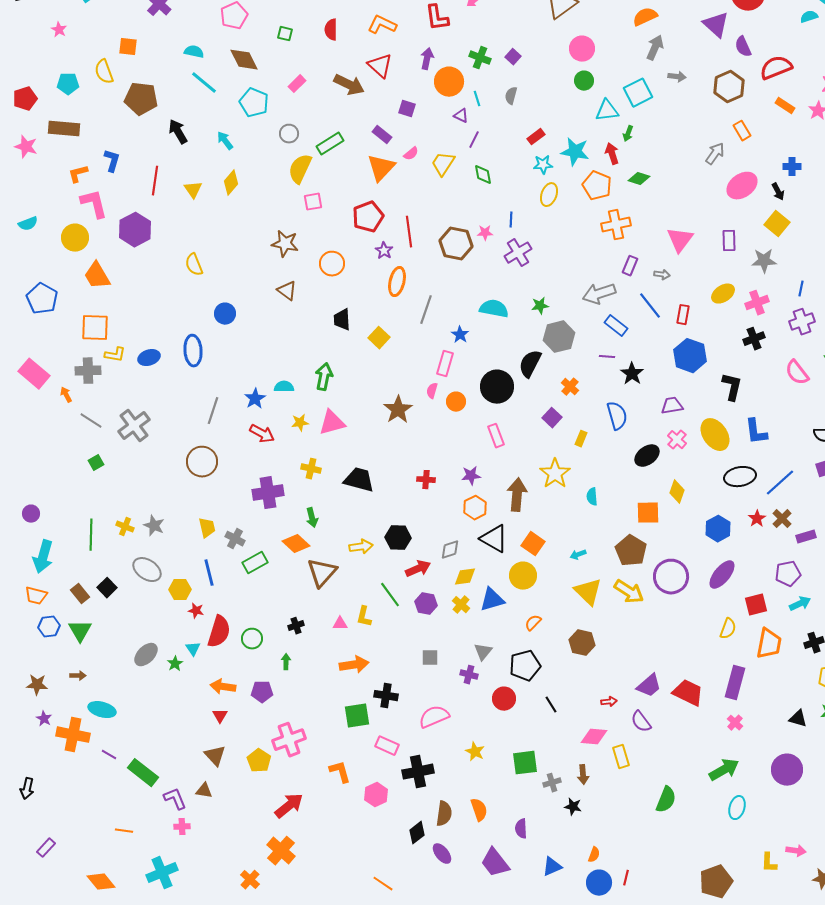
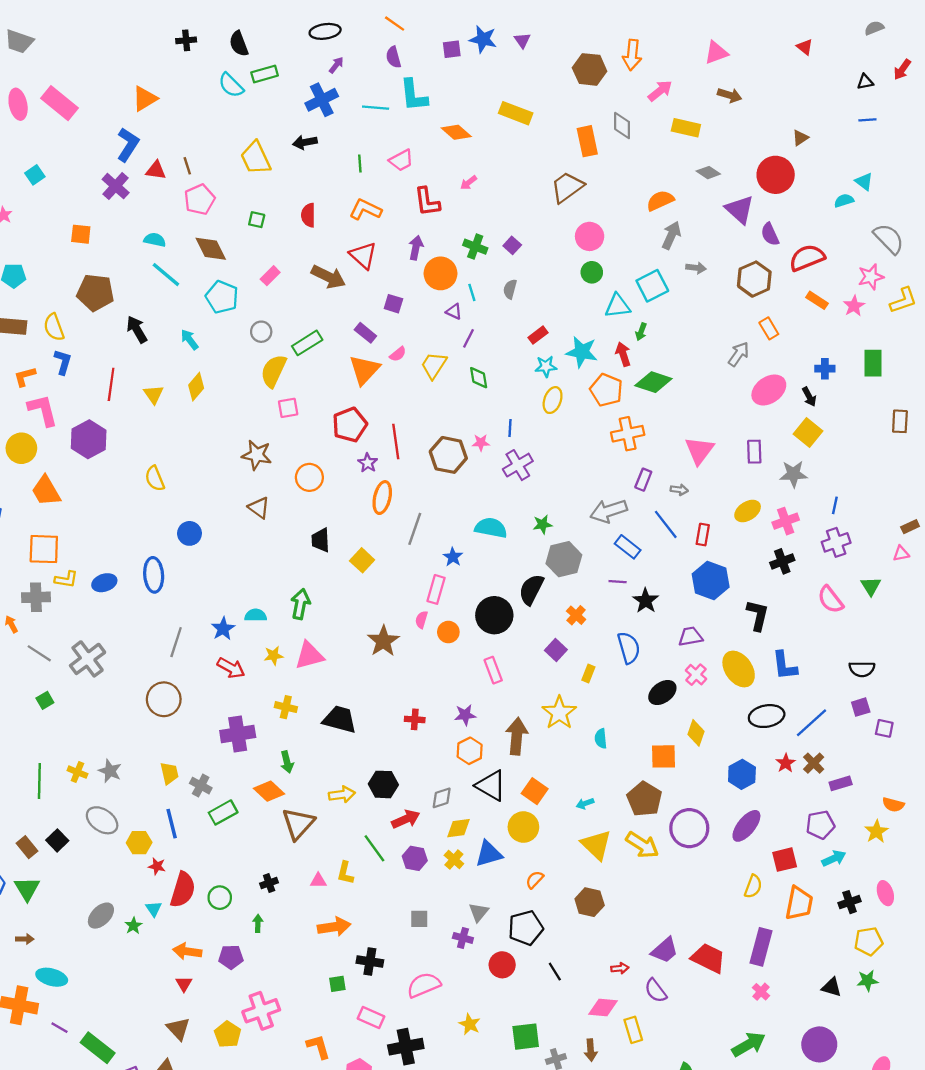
yellow semicircle: (104, 72) -> (54, 327), moved
green diamond: (639, 179) -> (653, 382), size x1.5
green square: (357, 716) -> (337, 984), size x0.6

